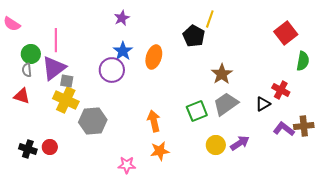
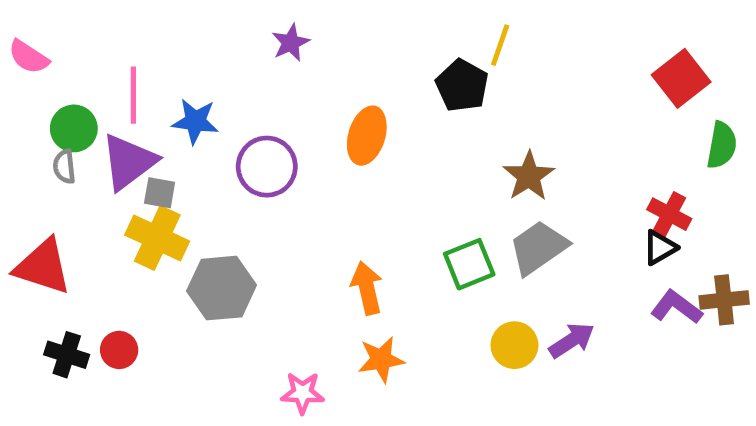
blue star: (123, 51) -> (195, 121), moved, turned -30
red triangle: (22, 96) -> (43, 267), moved, size x1.5
black triangle: (263, 104) -> (660, 248), moved

